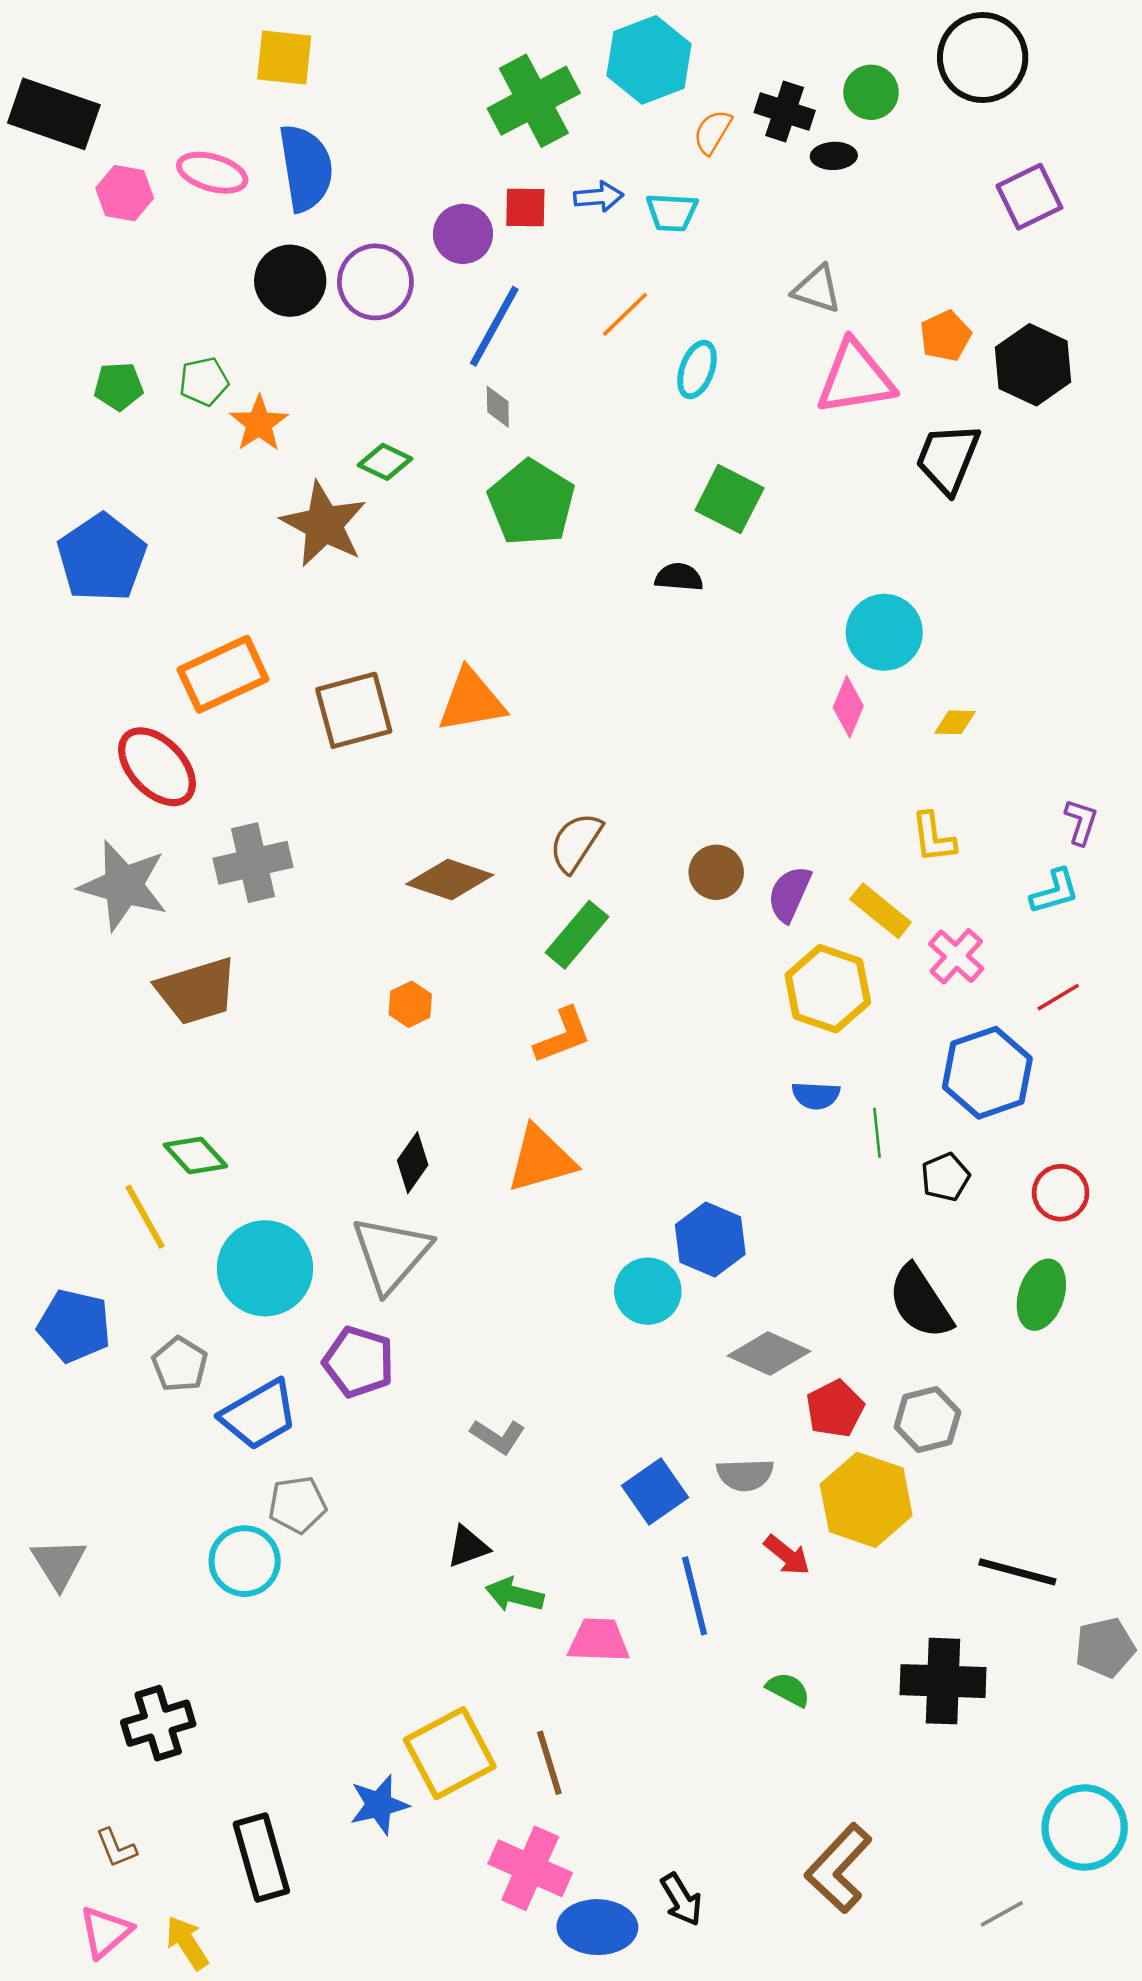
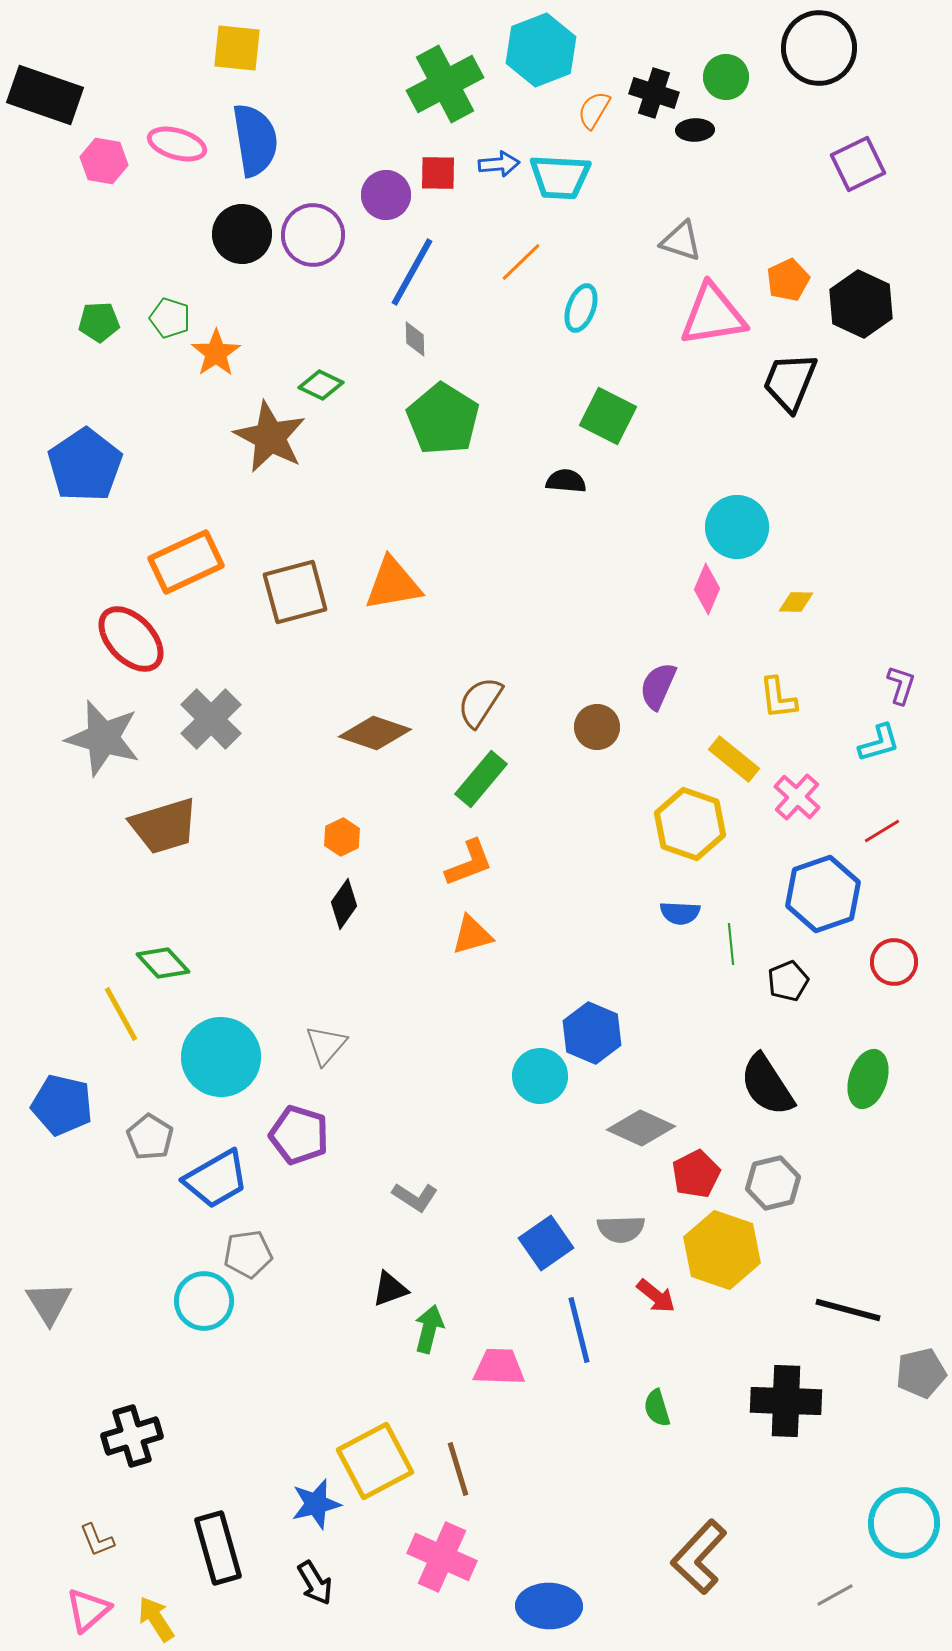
cyan trapezoid: (672, 212) -> (560, 177), size x1.4
green pentagon: (204, 382) -> (170, 318), turned 30
gray cross: (253, 863) -> (211, 719), turned -32
purple semicircle: (789, 894) -> (658, 686), moved
orange triangle: (541, 1159) -> (472, 935), moved, size x0.7
black diamond: (413, 1163) -> (344, 904), moved
red circle: (1061, 1193) -> (894, 962), moved
gray triangle: (391, 1254) -> (326, 1045), size x0.6
green arrow: (515, 1595) -> (429, 1329), turned 90
green semicircle: (788, 1690) -> (657, 1408), turned -135
black arrow: (681, 1900) -> (315, 1583), moved
blue ellipse: (597, 1927) -> (549, 1606), moved

